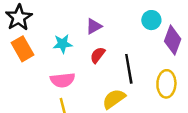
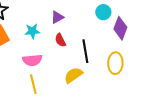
red semicircle: (98, 55) -> (60, 40), turned -64

